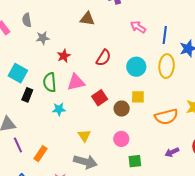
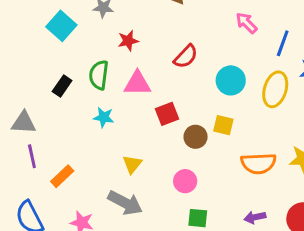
cyan square: (18, 73) -> (61, 26), moved

